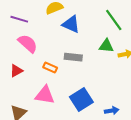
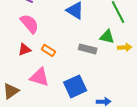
gray rectangle: (73, 57) -> (88, 49), moved
red triangle: (16, 71) -> (24, 50), moved

